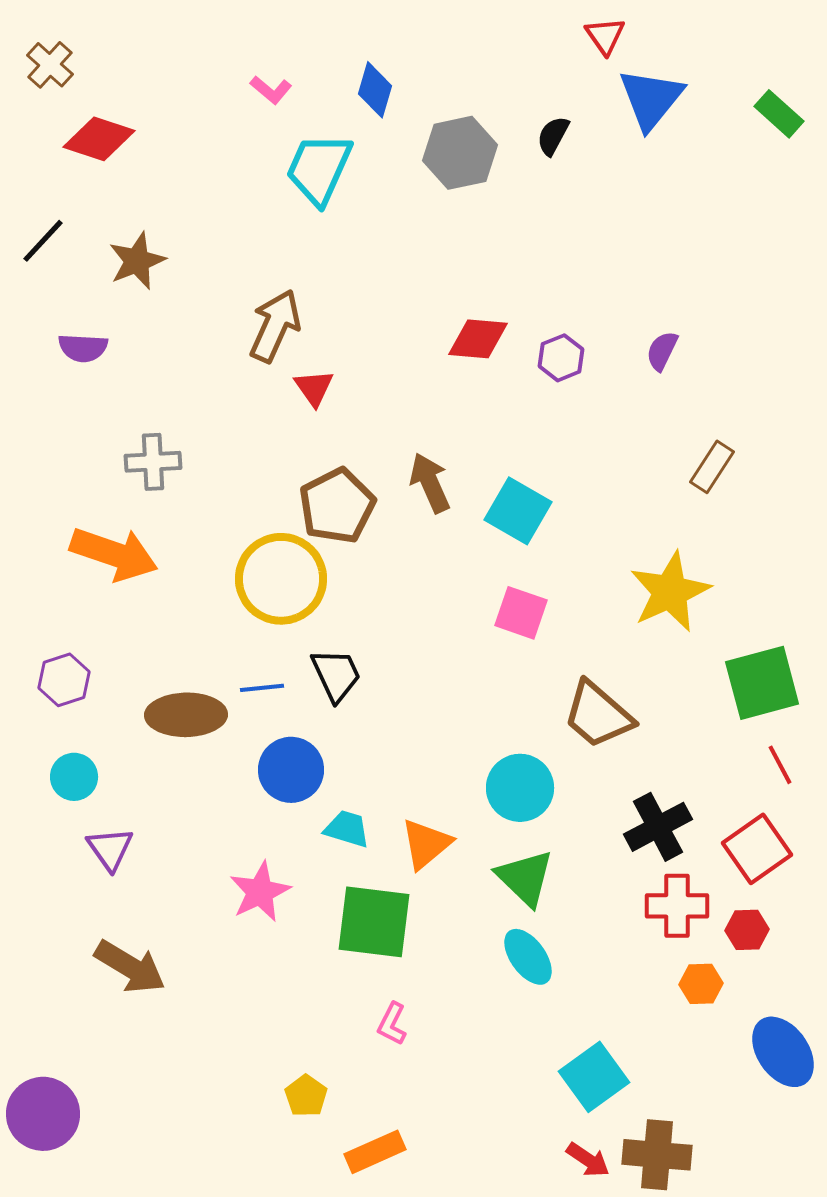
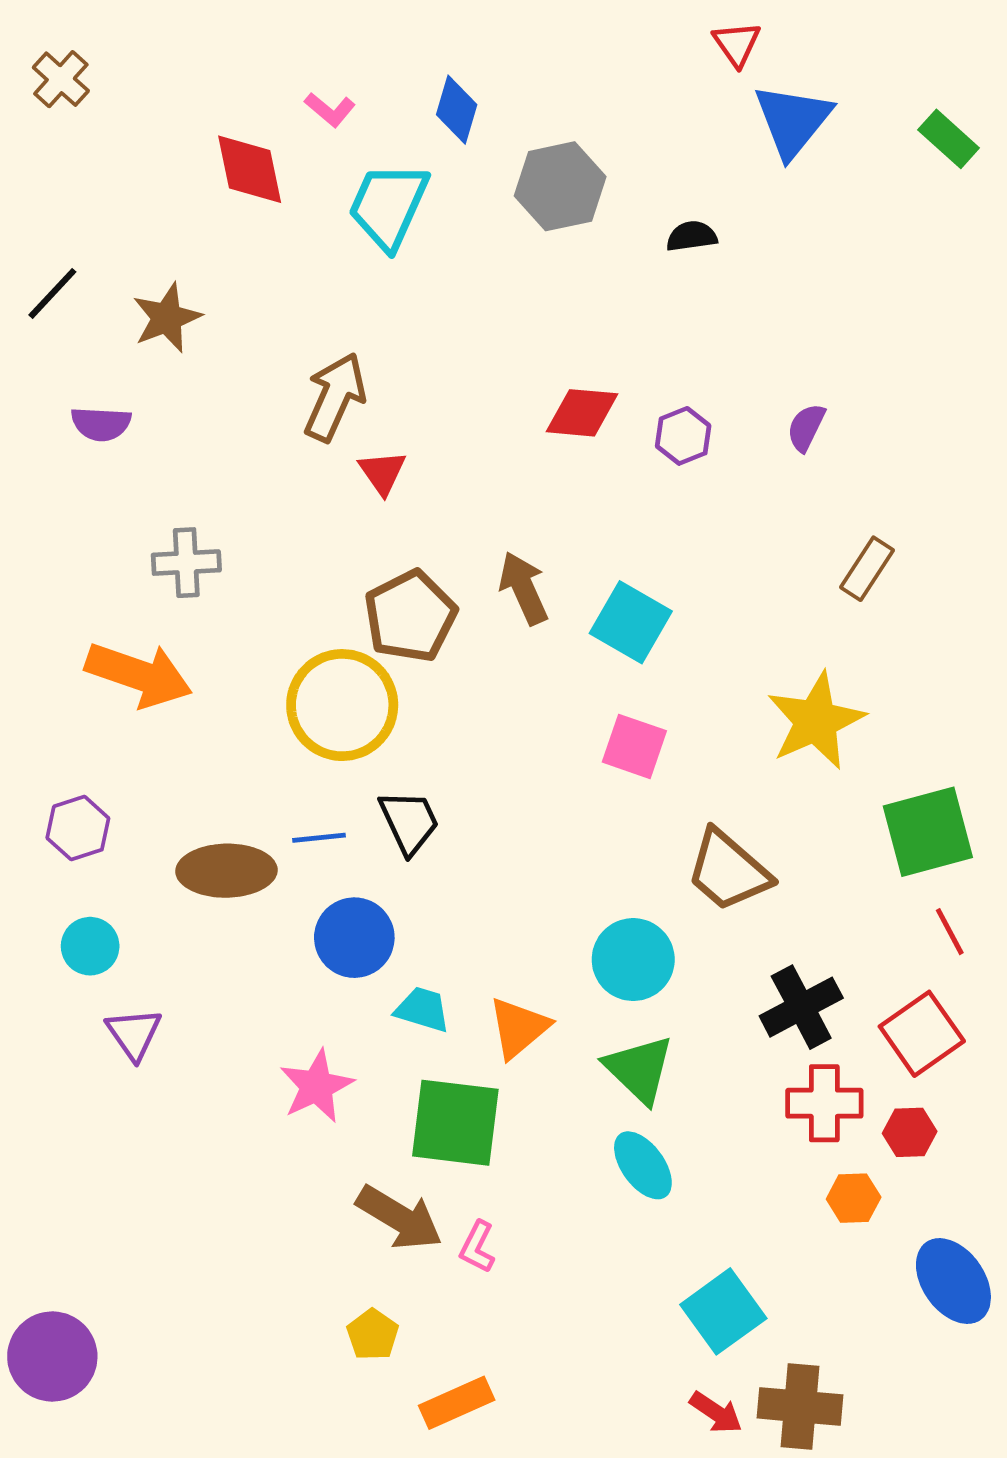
black semicircle: (553, 136) -> (692, 236), moved, turned 54
red diamond: (99, 139) -> (250, 169), moved, turned 60
brown arrow: (130, 967) -> (399, 1218), moved

